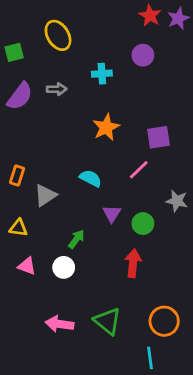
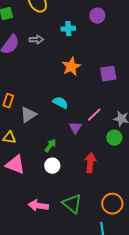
pink line: (139, 170) -> (94, 115), moved
green circle: (143, 224) -> (114, 138), moved
pink triangle: (27, 266) -> (15, 165), size x1.5
white circle: (64, 267) -> (52, 166), moved

